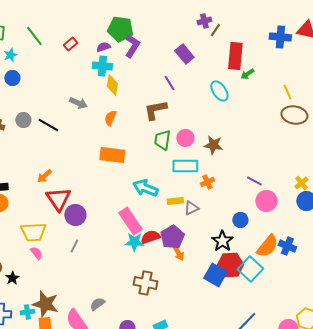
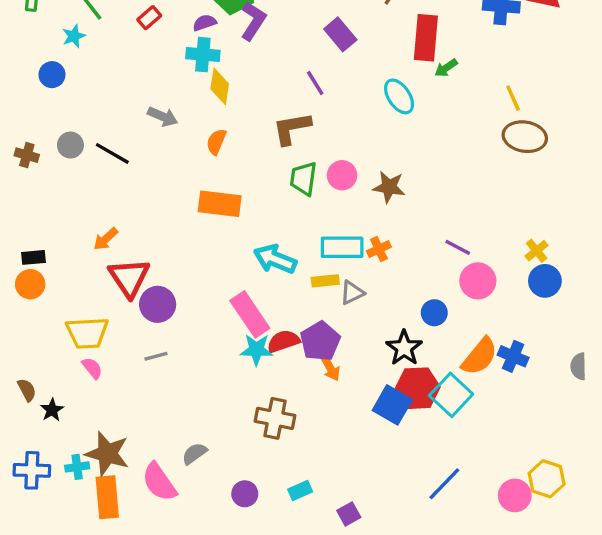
cyan star: (10, 55) -> (74, 36), moved
cyan rectangle: (185, 166) -> (342, 247), moved
gray line: (74, 246) -> (156, 356), turned 48

